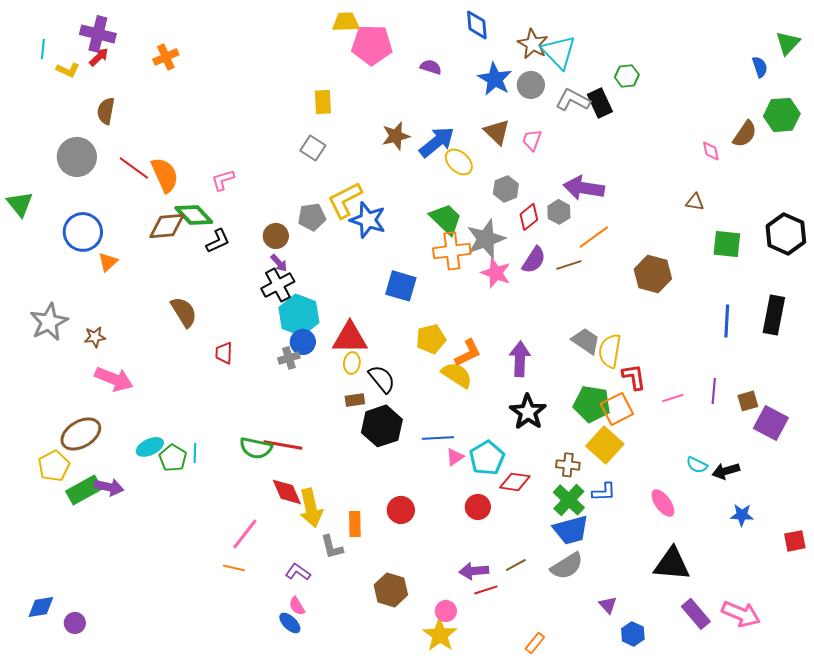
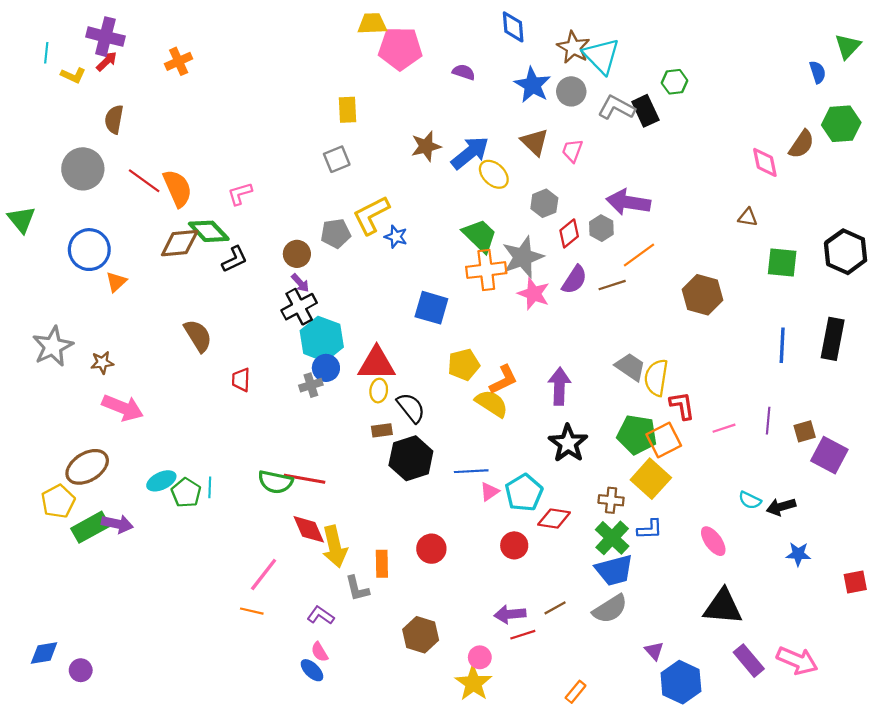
gray square: (313, 148) -> (337, 159), turned 35
pink diamond: (711, 151) -> (765, 162), size x1.4
blue star: (368, 220) -> (396, 237), size x0.6
blue hexagon: (633, 634) -> (681, 682), size x1.6

